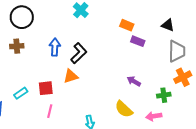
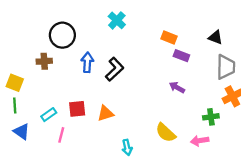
black circle: (22, 17) -> (62, 35), moved
orange triangle: (71, 76) -> (105, 113), moved
purple arrow: (134, 81) -> (177, 87), moved
pink line: (50, 111) -> (61, 135), moved

